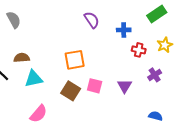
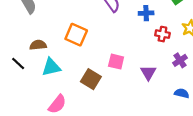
orange square: (75, 60) -> (76, 35), moved, turned 35
pink square: (95, 86) -> (116, 62), moved
blue semicircle: (156, 116) -> (182, 93), moved

